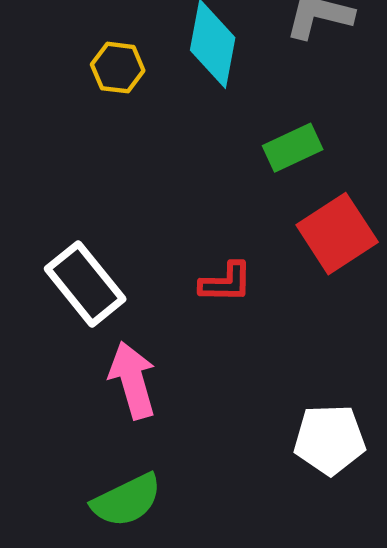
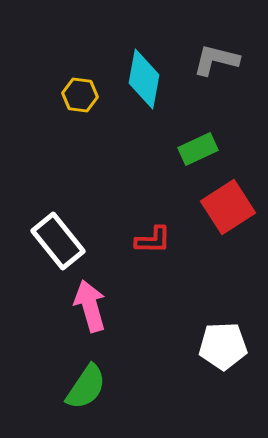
green semicircle: (127, 500) -> (86, 387), turned -30

